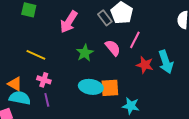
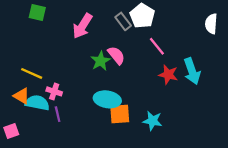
pink line: (135, 40) -> (157, 46), turned -66
pink semicircle: (113, 48) -> (116, 55), moved
yellow line: (36, 55) -> (32, 73), moved
orange square: (110, 88) -> (120, 114), moved
cyan semicircle: (20, 98) -> (37, 103), moved

